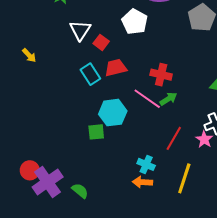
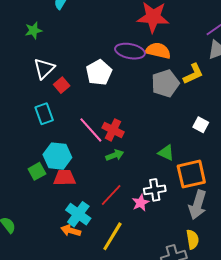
red trapezoid: (116, 68) -> (64, 178), moved
pink line: (147, 99) -> (91, 130), moved
green square: (96, 132) -> (37, 171), turned -36
cyan cross: (146, 164) -> (78, 214), size x1.4

